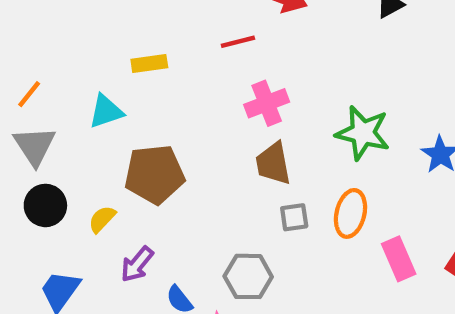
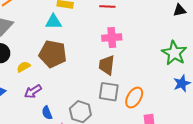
cyan triangle: (106, 111) -> (53, 22), moved
green star: (363, 133) -> (174, 53), moved
gray square: (294, 217) -> (109, 92), size x1.5

